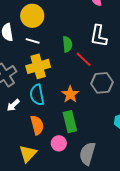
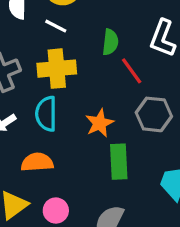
green rectangle: (70, 122) -> (119, 162), moved
orange semicircle: (37, 125) -> (37, 162), turned -90
pink circle: (59, 143) -> (56, 211), moved

